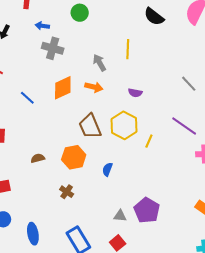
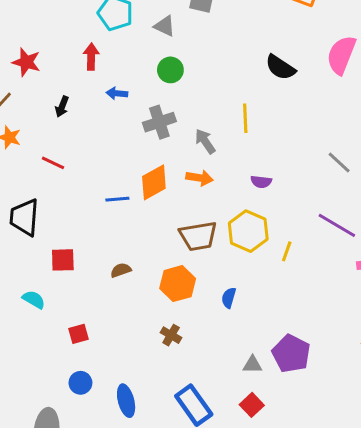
gray cross: (53, 48) -> (159, 122), moved, turned -30
blue line: (27, 98) -> (117, 199), moved, turned -42
brown trapezoid: (90, 126) -> (198, 236), turned -72
brown semicircle: (38, 158) -> (121, 270), moved

